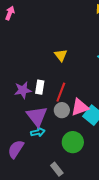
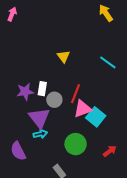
red line: (61, 92) -> (76, 94), moved
gray circle: (62, 110) -> (54, 100), moved
purple semicircle: (16, 149) -> (18, 151), turned -60

